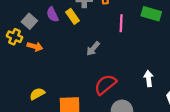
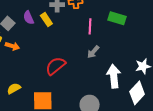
gray arrow: (93, 49) -> (93, 52), moved
white arrow: (149, 79) -> (114, 76), size x1.6
red semicircle: (105, 85) -> (56, 66), moved

